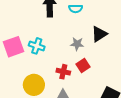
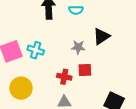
red square: (83, 66) -> (85, 70), turned 32
yellow circle: (34, 85) -> (21, 88), moved

